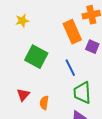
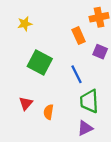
orange rectangle: (72, 32) -> (79, 36), size x0.7

